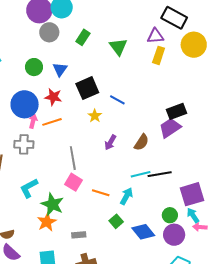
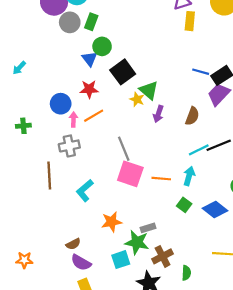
green rectangle: (83, 37) -> (91, 22), moved
green triangle: (118, 47) -> (149, 90), moved
green circle: (34, 67) -> (102, 46), moved
blue line: (117, 100) -> (201, 72), moved
blue circle: (25, 104) -> (61, 104), size x0.7
purple arrow: (110, 142) -> (158, 114), moved
pink square: (74, 182) -> (130, 174), size x1.4
green star: (52, 204) -> (137, 242), moved
orange star: (47, 222) -> (112, 222), turned 30

